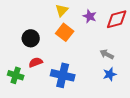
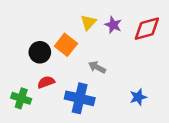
yellow triangle: (62, 10) -> (88, 22), moved
orange square: (65, 32) -> (66, 45), moved
gray arrow: (107, 54) -> (97, 67), moved

